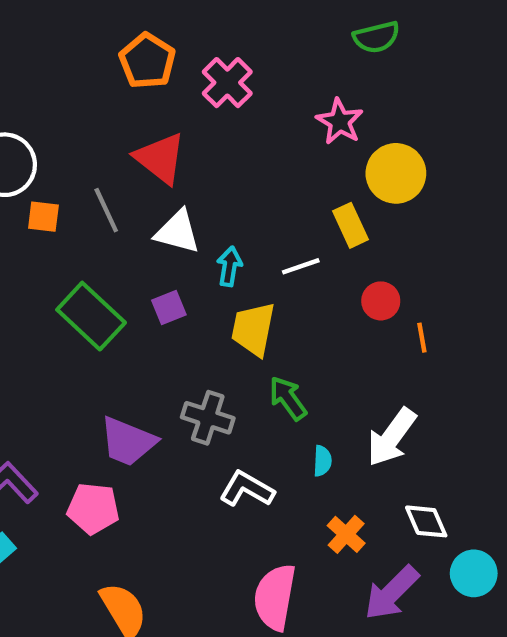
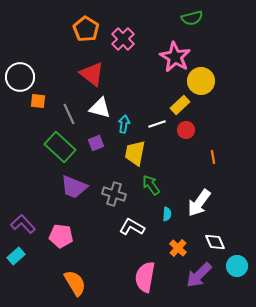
pink star: (340, 121) -> (175, 57), size x1.4
gray line: (106, 210) -> (69, 114), moved
yellow rectangle: (350, 225) -> (180, 105), turned 72
red circle: (381, 301) -> (186, 130), moved
purple trapezoid: (128, 441) -> (74, 187), moved

